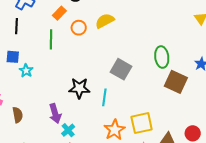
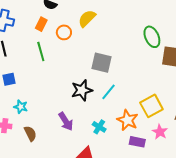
gray square: (121, 69) -> (102, 63), moved
cyan star: (26, 71) -> (21, 107), moved
cyan line: (104, 97) -> (108, 92), turned 48
cyan cross: (68, 130) -> (99, 127), moved

